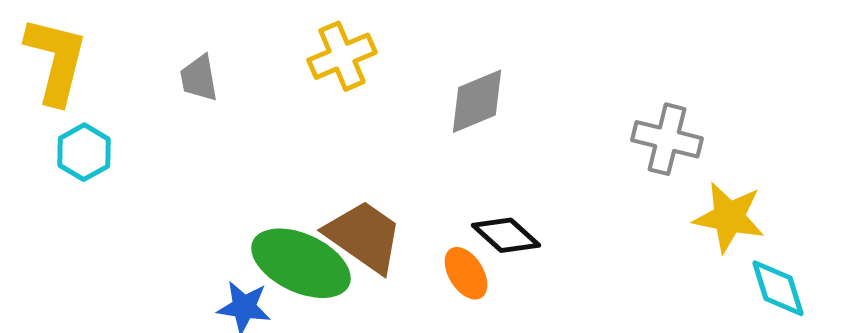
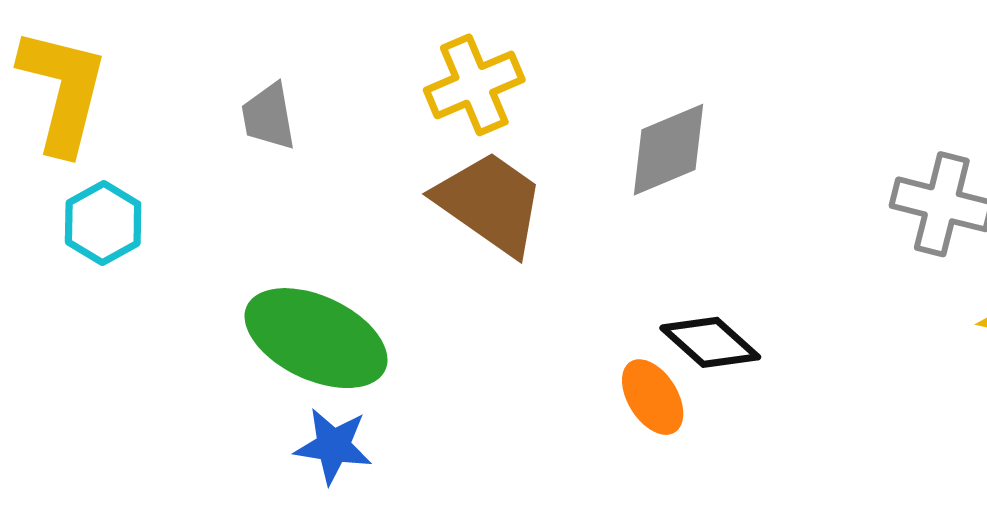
brown trapezoid: (364, 236) -> (490, 203), moved
green ellipse: (301, 263) -> (316, 338), moved

